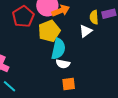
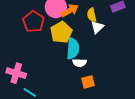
yellow semicircle: (94, 17) -> (92, 15), moved

